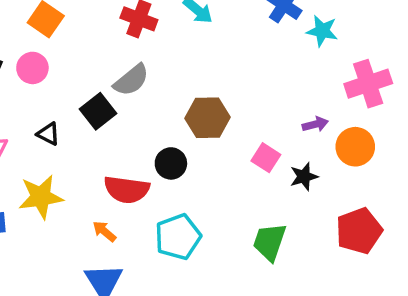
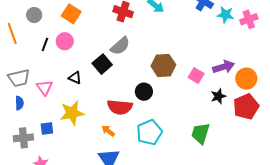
pink cross: (368, 84) -> (249, 19), moved, size x0.7
purple arrow: (315, 124) -> (224, 67), size x1.5
pink square: (266, 158) -> (196, 76), moved
red pentagon: (359, 231) -> (246, 107), moved

